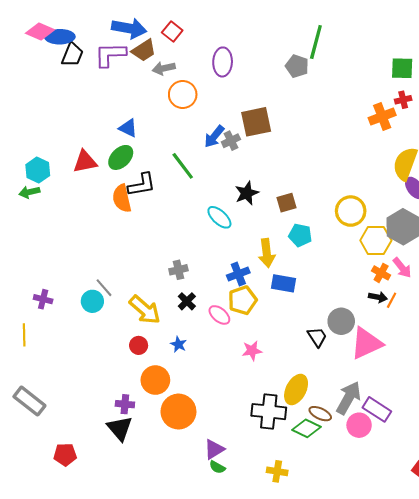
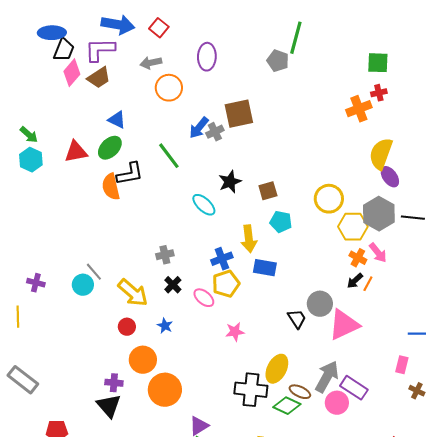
pink diamond: (40, 31) -> (72, 73), moved, turned -72
brown trapezoid: (144, 50) -> (99, 78), moved
green arrow: (29, 192) -> (29, 135), moved, turned -126
black arrow: (378, 297) -> (355, 281), turned 126

